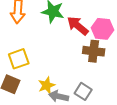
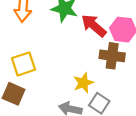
yellow star: (47, 85) -> (83, 83), moved

